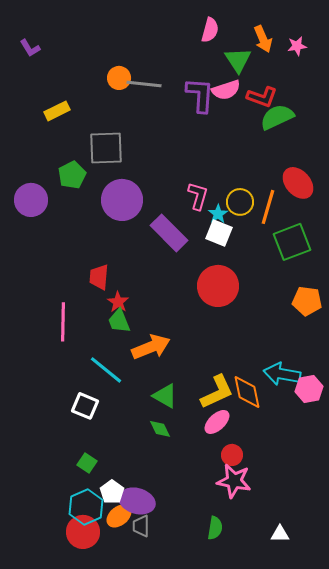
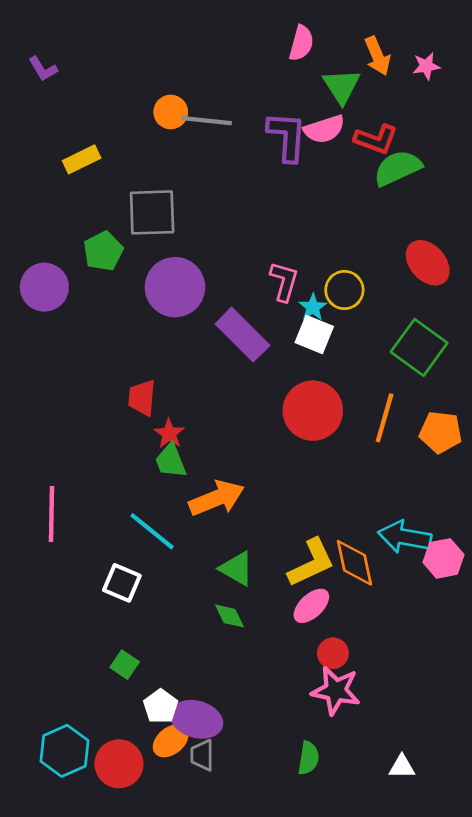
orange line: (268, 207) -> (385, 418), moved
green square: (292, 242) -> (419, 347), turned -33
pink line: (63, 322) -> (52, 514), moved
cyan hexagon: (86, 507) -> (64, 751), moved

